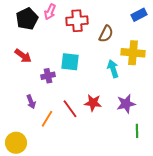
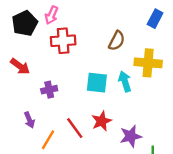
blue rectangle: (139, 15) -> (155, 19), turned -35
red cross: (77, 21) -> (63, 41), moved
cyan square: (70, 62) -> (97, 83), moved
red star: (93, 103) -> (102, 121), turned -30
purple star: (126, 104) -> (131, 136), moved

